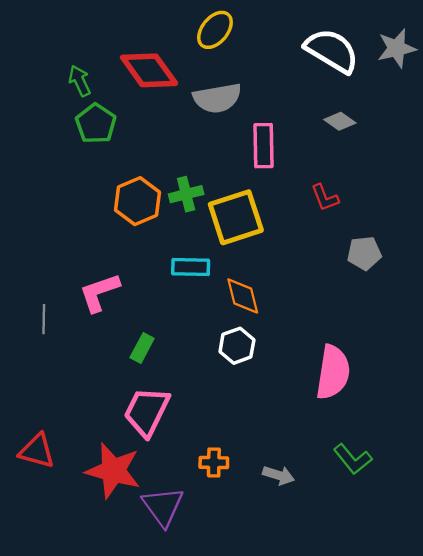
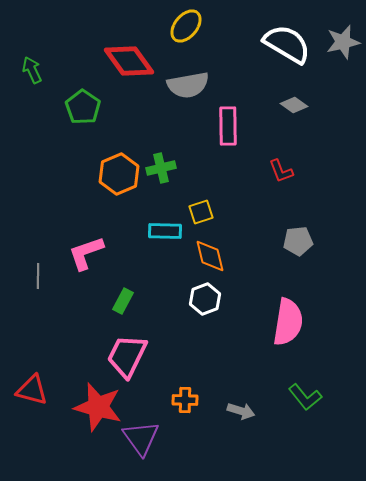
green arrow: (80, 81) -> (32, 70), moved
yellow square: (236, 217) -> (201, 212), moved, size x0.5
gray pentagon: (364, 253) -> (298, 241), moved

